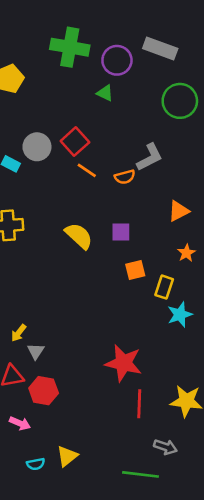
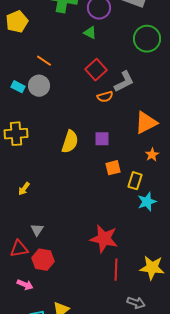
red square: (75, 142) -> (96, 70), moved
gray circle: (37, 147) -> (39, 86), moved
orange line: (87, 170) -> (44, 61), moved
orange triangle: (179, 211) -> (146, 123), size x1.4
yellow semicircle: (79, 236) -> (70, 142), turned 65
yellow arrow: (19, 333) -> (24, 189), moved

